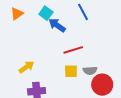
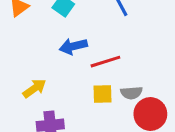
blue arrow: (57, 25) -> (73, 46), moved, turned -48

